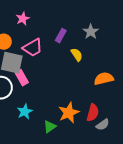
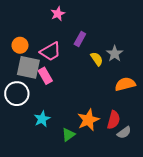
pink star: (23, 19) -> (58, 14), moved
gray star: (91, 32) -> (115, 54), moved
pink rectangle: (22, 78) -> (45, 76), moved

